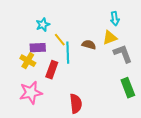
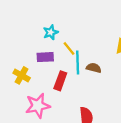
brown semicircle: (89, 45) -> (94, 68), moved
yellow cross: (28, 61) -> (22, 75), moved

